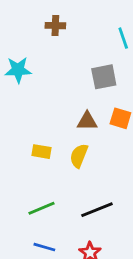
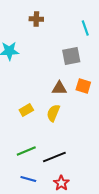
yellow rectangle: (42, 152) -> (26, 110), turned -40
black line: (97, 210) -> (54, 157), moved

